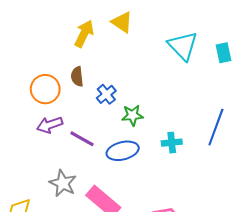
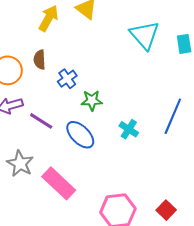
cyan cross: (172, 143) -> (129, 129), turned 36
blue ellipse: (123, 151) -> (80, 135), turned 56

